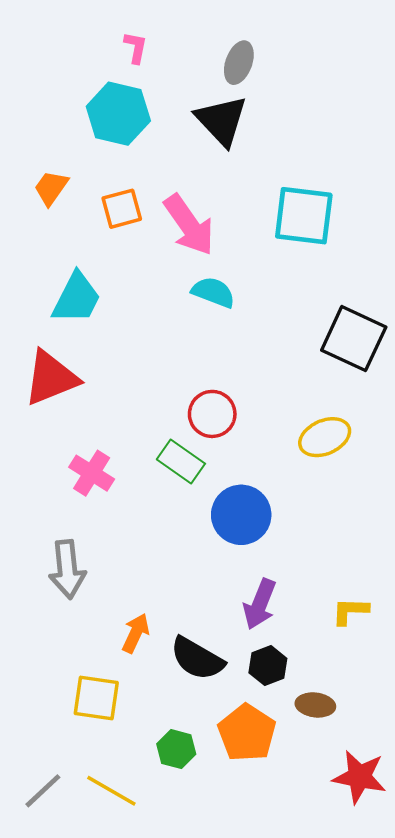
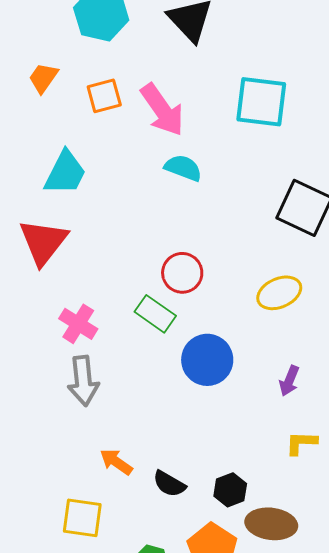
red triangle: (51, 378) -> (43, 242), turned -30
gray arrow: (67, 569) -> (83, 381), moved
purple arrow: (260, 604) -> (289, 381), moved, size x0.7
orange arrow: (136, 633) -> (116, 462), turned -80
black semicircle: (197, 659) -> (169, 484), size x0.7
brown ellipse: (315, 705) -> (271, 524), size x1.5

